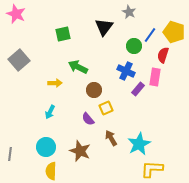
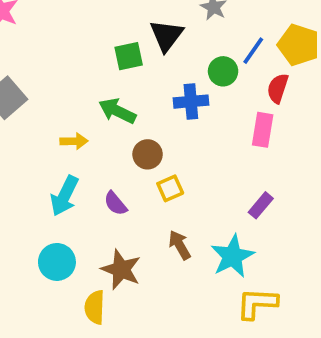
green square: (63, 34) -> (129, 56), moved
blue cross: (126, 71) -> (191, 102), moved, turned -30
purple rectangle: (138, 89) -> (261, 205), moved
cyan arrow: (50, 112) -> (64, 196), size x1.5
purple semicircle: (88, 119) -> (115, 203), moved
yellow semicircle: (51, 171) -> (95, 307), moved

